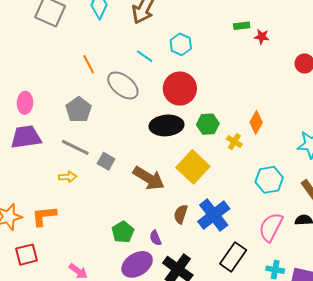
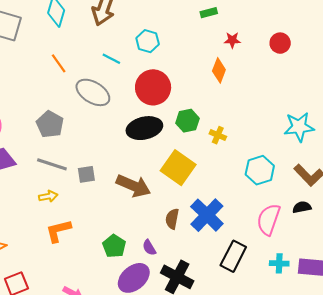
red star: (262, 37) -> (232, 40), moved
orange line: (89, 64) -> (59, 63), moved
orange diamond: (256, 122) -> (219, 70), moved
gray square: (106, 161) -> (86, 174), turned -30
orange L-shape: (44, 216) -> (58, 231), moved

